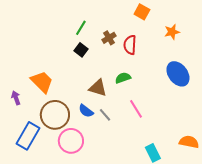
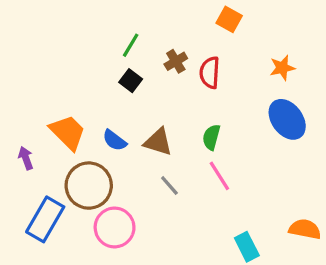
orange star: (172, 32) -> (282, 68), moved
green semicircle: (123, 78) -> (211, 137), moved, turned -56
blue semicircle: (86, 111) -> (115, 140), moved

